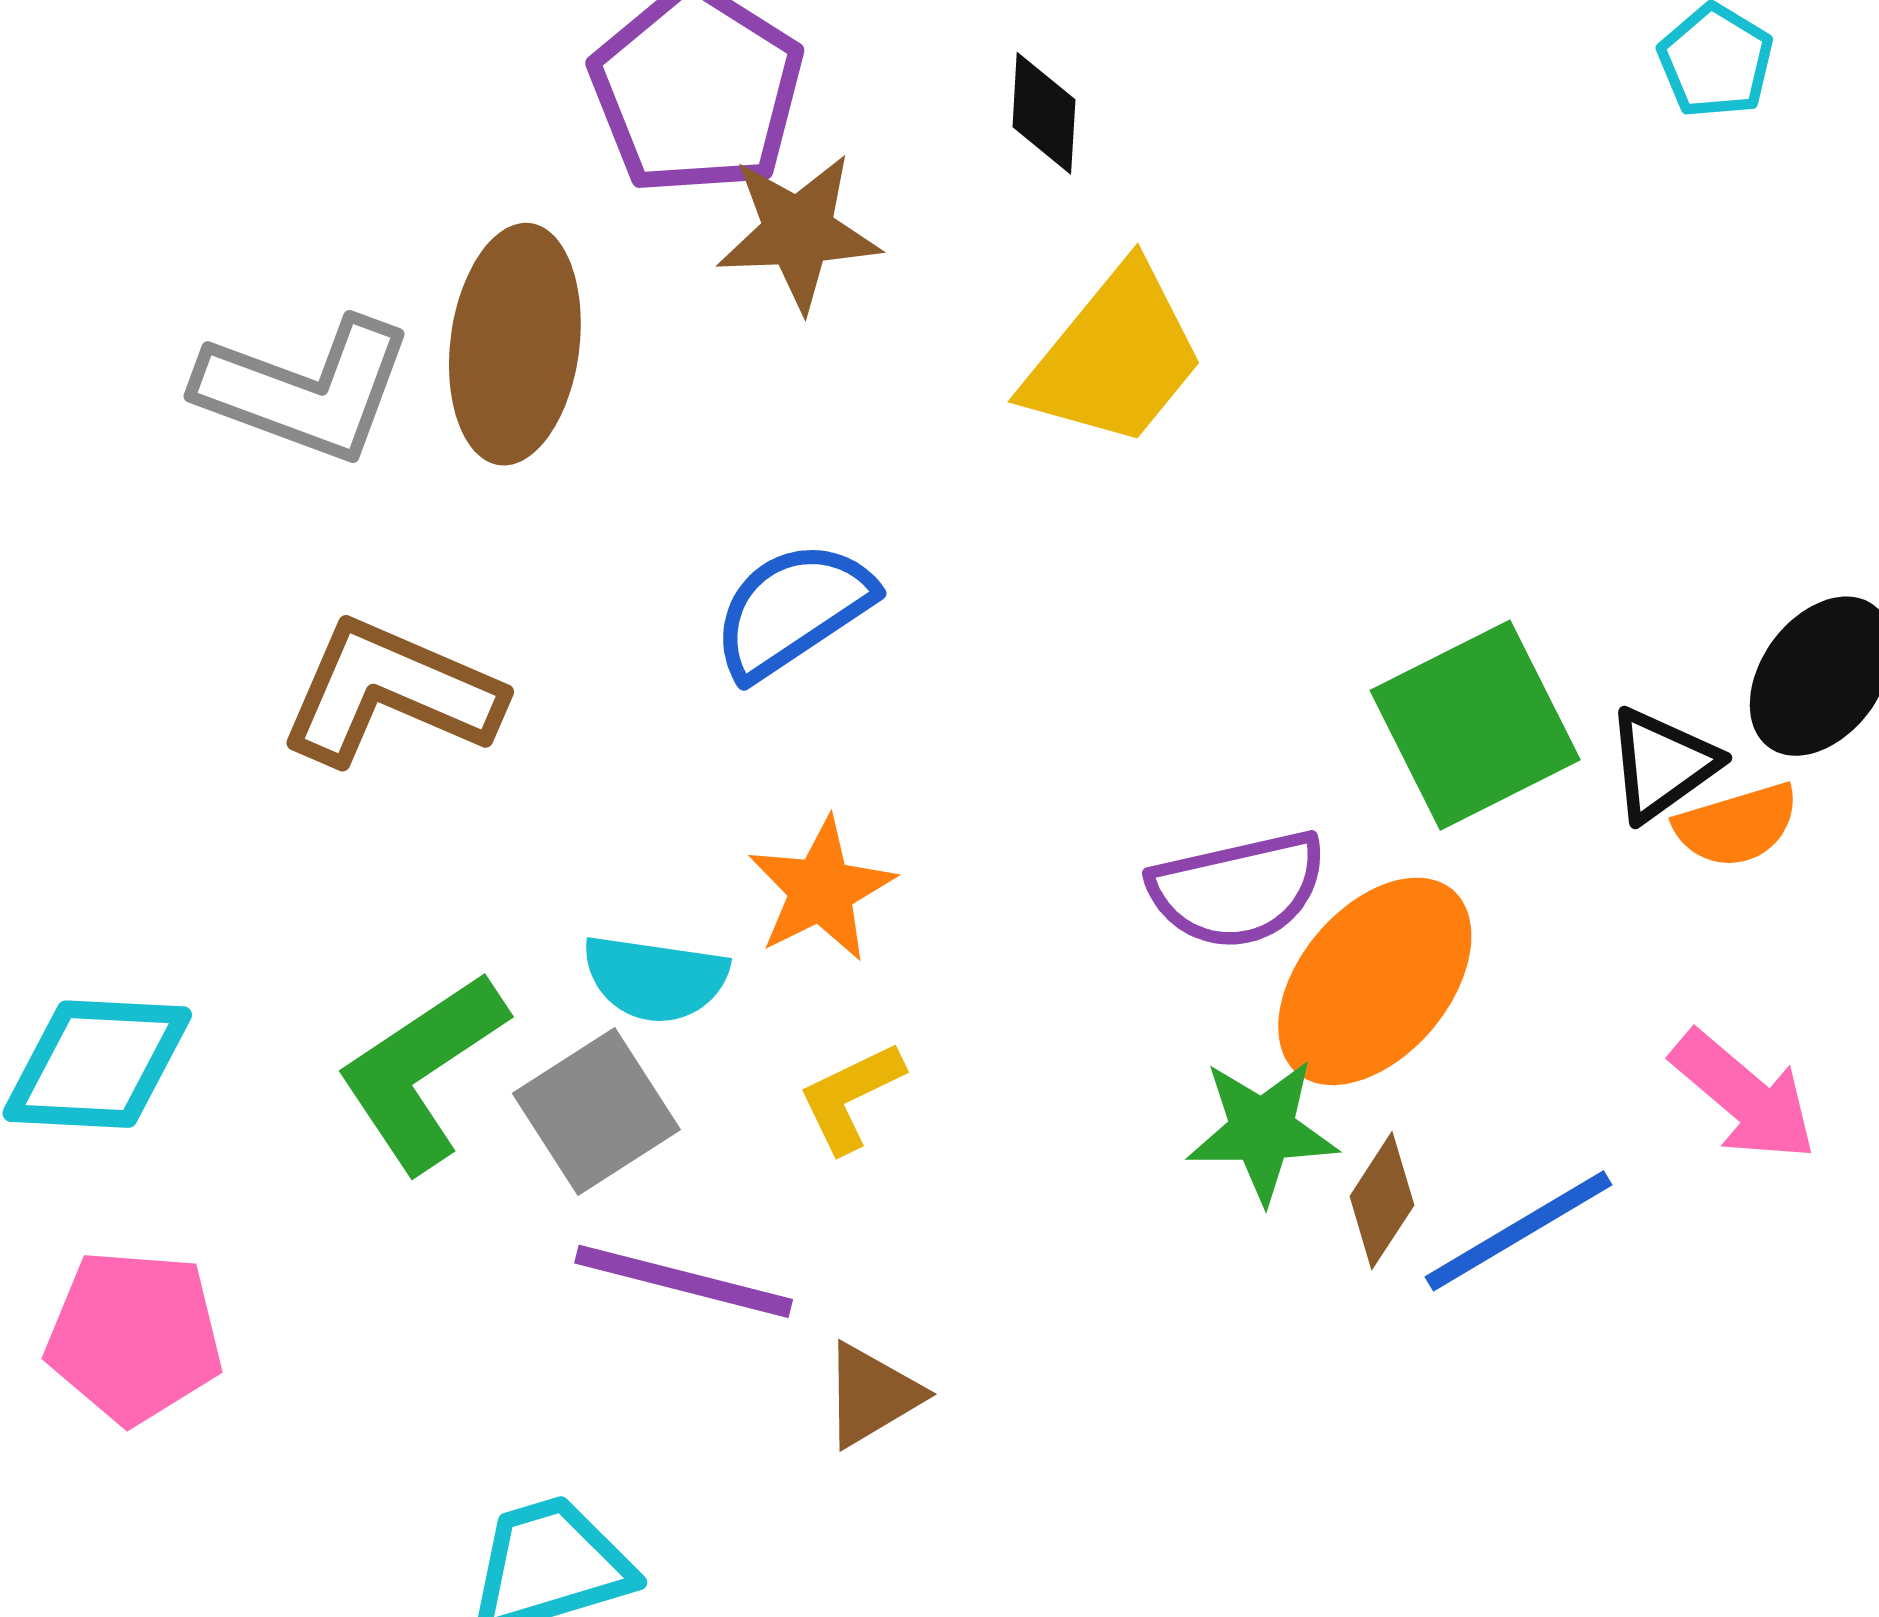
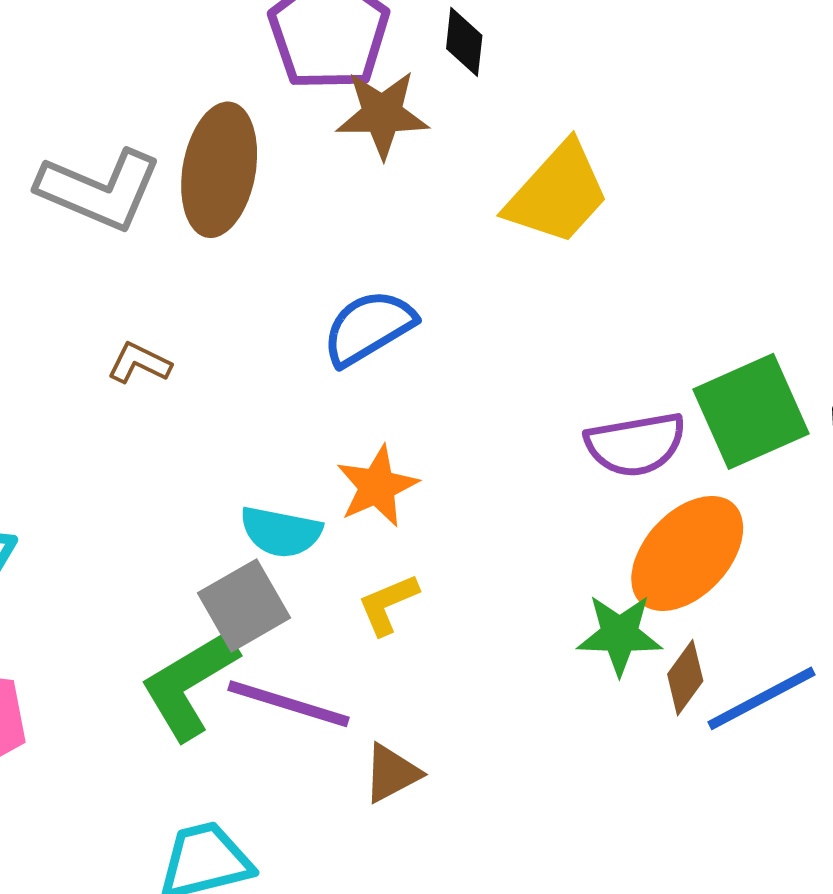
black diamond: (1044, 113) -> (464, 42), moved
brown L-shape: (390, 692) -> (139, 363), size x0.5
purple semicircle: (1238, 889) -> (636, 444), moved
green L-shape: (422, 1071) -> (189, 684), moved

